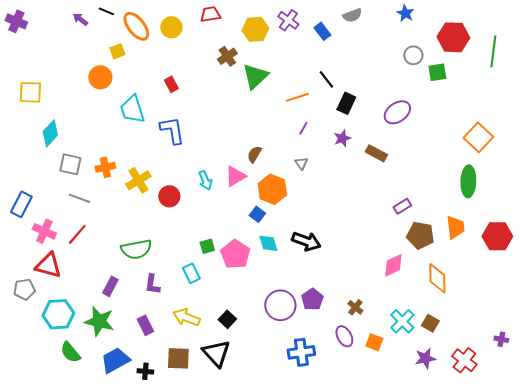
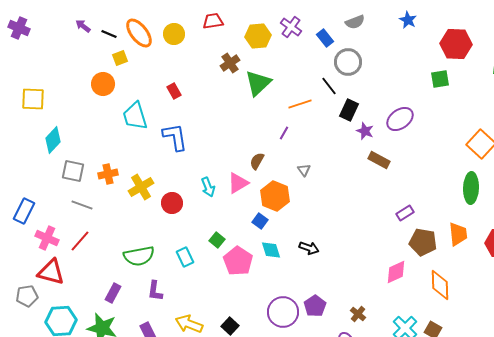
black line: (106, 11) -> (109, 34), moved
gray circle: (413, 55) -> (348, 62), moved, size x1.4
purple line: (303, 128) -> (284, 133), moved
purple star: (342, 138) -> (365, 131), moved, turned -30
black arrow: (306, 241) -> (309, 248), size x0.7
green square: (207, 246) -> (217, 240), moved, turned -35
cyan rectangle: (191, 273) -> (185, 257), moved

